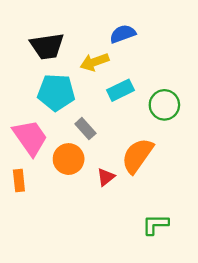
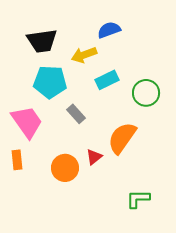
orange circle: (69, 159) -> (65, 168), moved

